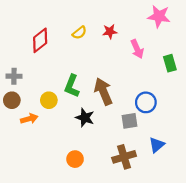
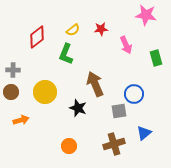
green L-shape: (72, 86) -> (66, 54), moved
yellow circle: (49, 100) -> (45, 92), size x1.5
orange arrow: (29, 119) -> (21, 120), moved

